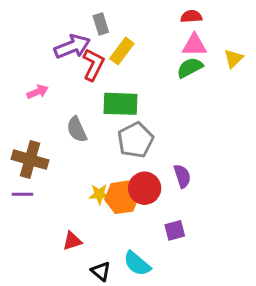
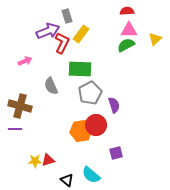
purple semicircle: (182, 176) -> (114, 105), moved
yellow star: (99, 194) -> (35, 161), moved

